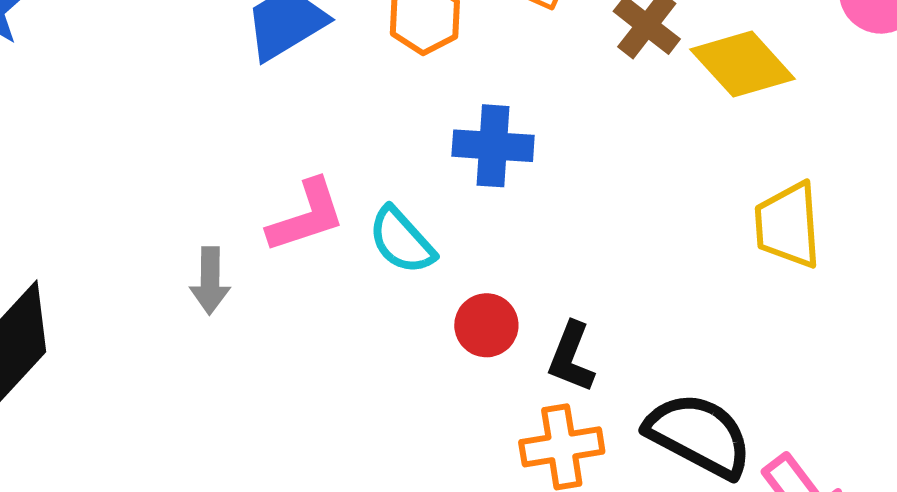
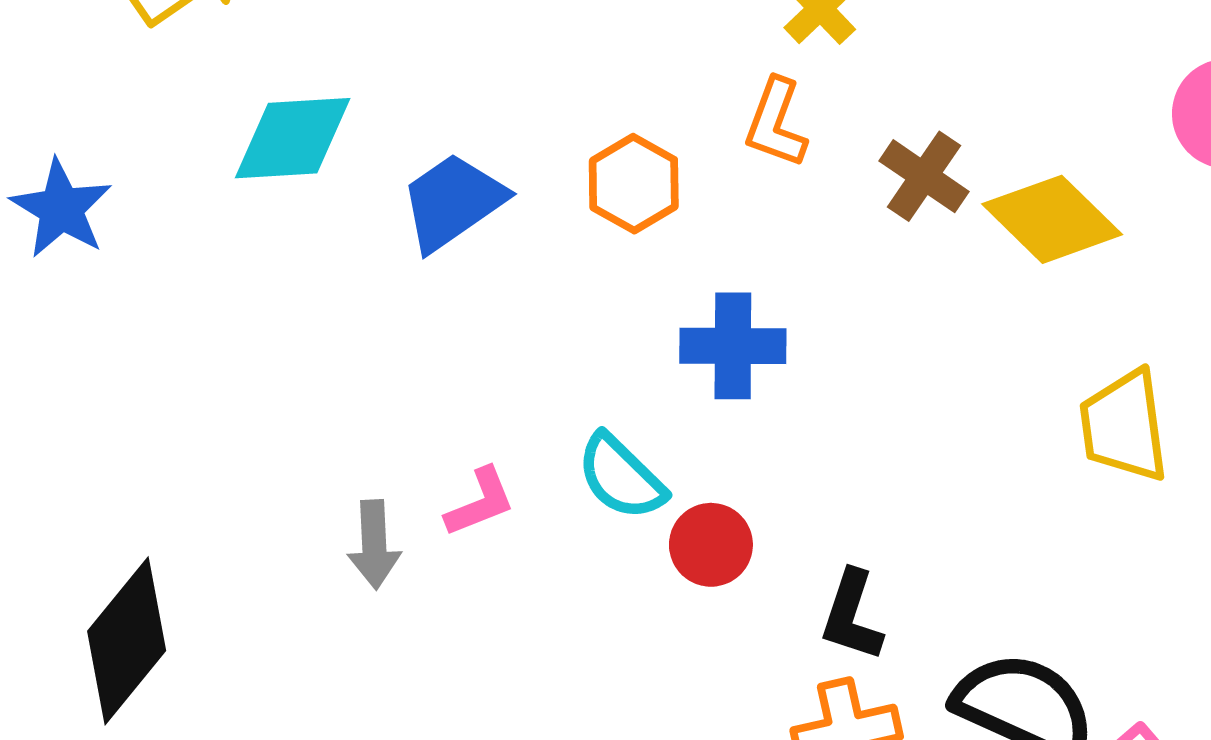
pink L-shape: (306, 216) -> (480, 502), moved, size x0.7
red circle: (486, 325) -> (711, 545), moved

